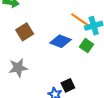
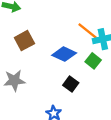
black square: (68, 85) -> (71, 84), moved, turned -32

